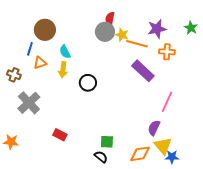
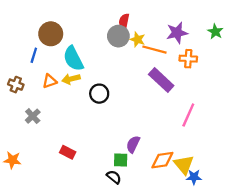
cyan semicircle: (65, 52) -> (73, 59), size x1.6
orange triangle: (40, 63) -> (50, 81), moved
yellow arrow: (63, 70) -> (71, 79), turned 70
gray cross: (29, 103) -> (33, 116), size x0.6
purple semicircle: (154, 128) -> (133, 144), moved
orange diamond: (140, 154) -> (162, 160), moved

